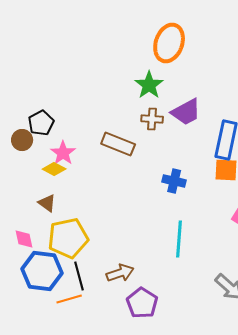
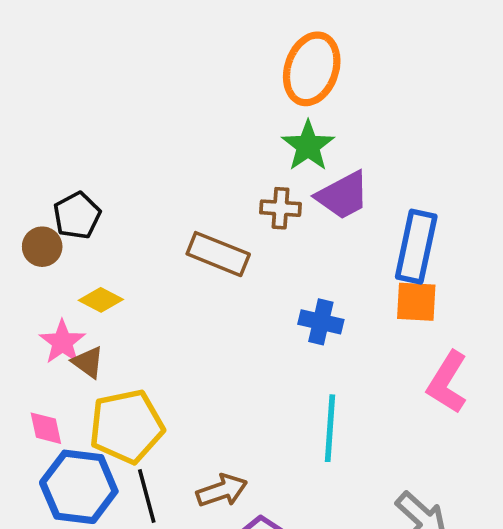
green star: (149, 85) -> (308, 146), moved
pink star: (63, 153) -> (62, 342), moved

